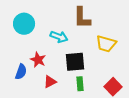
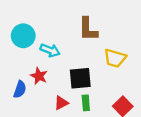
cyan arrow: (59, 37) -> (50, 50), moved
red triangle: (50, 82) -> (61, 103), moved

